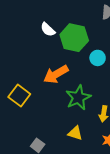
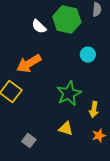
green hexagon: (74, 38) -> (67, 19), moved
orange arrow: (56, 74) -> (29, 63), moved

